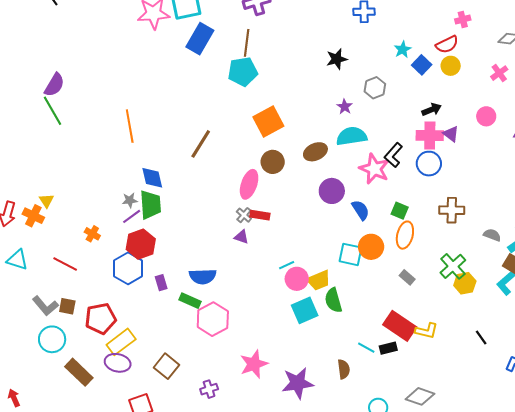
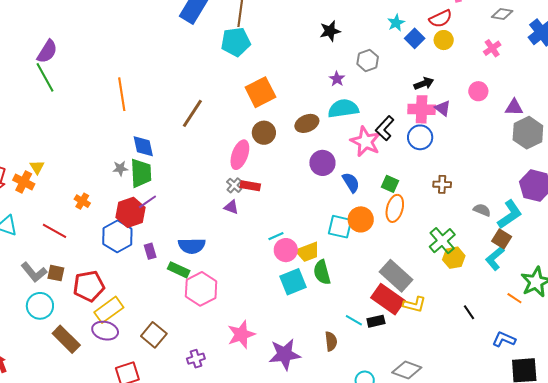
brown cross: (452, 210) -> (442, 184), size x0.7
purple line: (132, 216) -> (147, 202), moved
gray rectangle: (407, 277) -> (396, 276), moved, size x2.0

